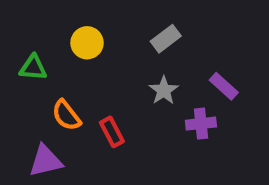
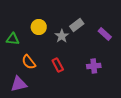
purple rectangle: (224, 86) -> (105, 34), moved
gray star: (164, 90) -> (62, 36), moved
red rectangle: (112, 132) -> (58, 65), moved

